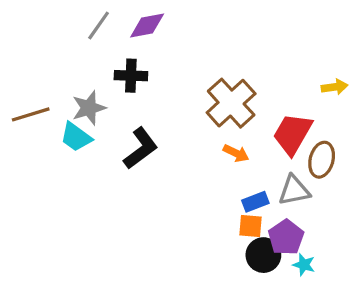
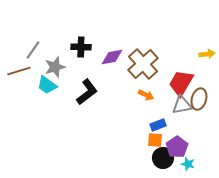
gray line: (99, 26) -> (33, 50), moved
purple diamond: (147, 26) -> (112, 57), moved
gray triangle: (294, 190) -> (182, 105), moved

